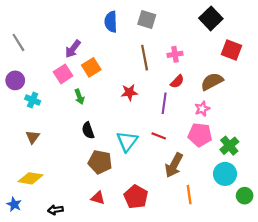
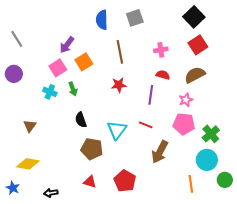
gray square: (147, 20) -> (135, 18), turned -36
red square: (232, 50) -> (198, 45), moved, turned 36
brown line: (145, 58) -> (120, 52), moved
red semicircle: (177, 82) -> (163, 75), turned -120
cyan cross: (33, 100) -> (50, 92), moved
orange line: (189, 195) -> (191, 184), moved

